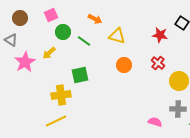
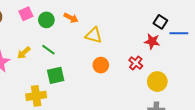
green circle: (63, 32) -> (46, 20), moved
red star: (160, 35) -> (152, 41), moved
green line: (84, 41) -> (48, 50), moved

